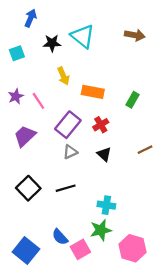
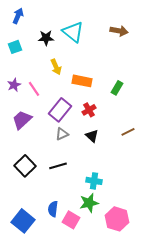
blue arrow: (30, 18) -> (18, 16), moved
blue semicircle: (60, 237) -> (53, 209), turned 49
pink square: (80, 249) -> (71, 220), turned -30

